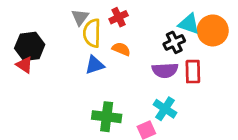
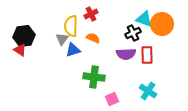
gray triangle: (80, 17) -> (62, 39), moved
cyan cross: (165, 109) -> (148, 91), moved
green cross: (107, 117) -> (94, 77), moved

